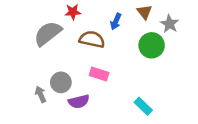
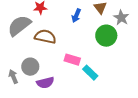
brown semicircle: (92, 39) -> (45, 37), moved
pink rectangle: (99, 74) -> (72, 60), moved
cyan rectangle: (143, 106) -> (90, 73), moved

